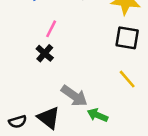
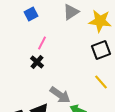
black square: (127, 38) -> (101, 50), turned -30

